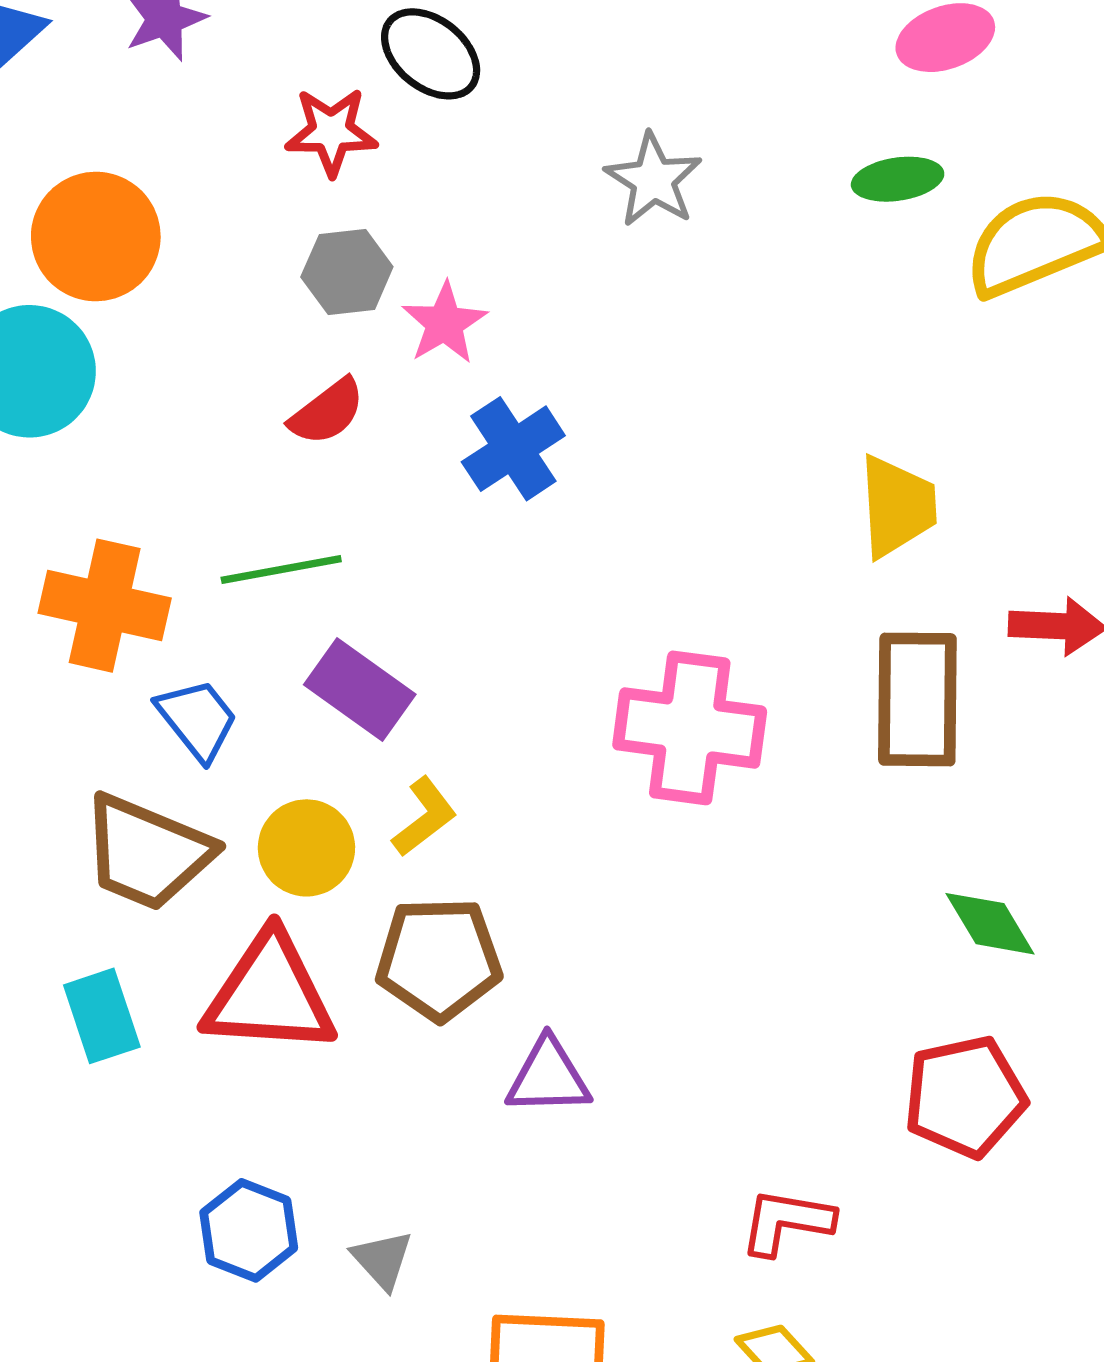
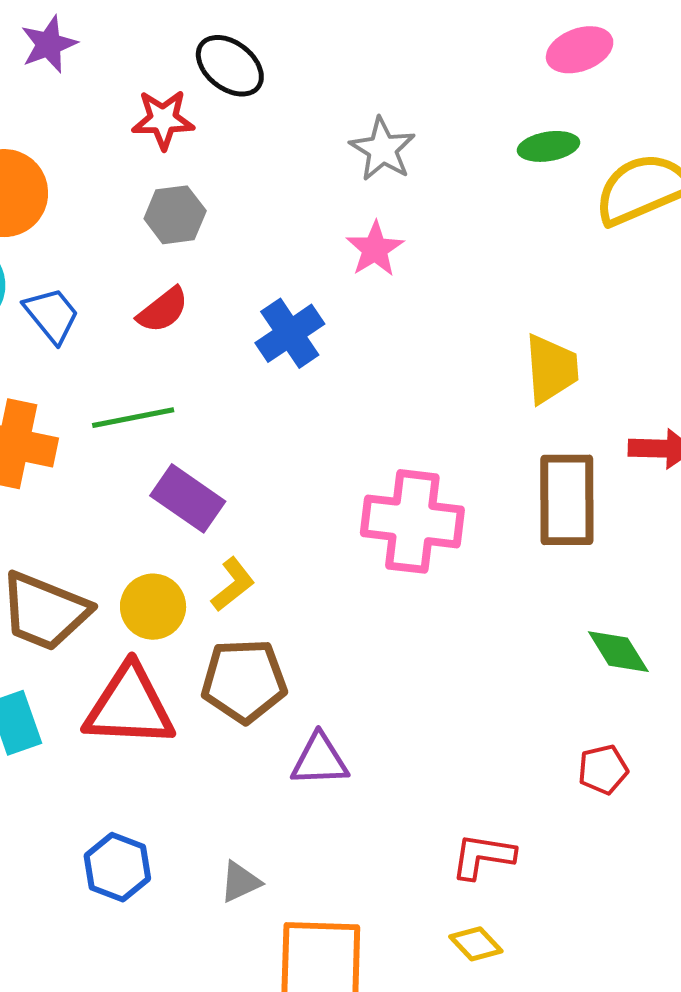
pink star: (444, 323) -> (375, 249), moved
blue trapezoid: (197, 720) -> (52, 315), moved
red pentagon: (965, 1097) -> (603, 770), size x0.6
gray triangle: (382, 1260) -> (240, 882), moved, turned 48

